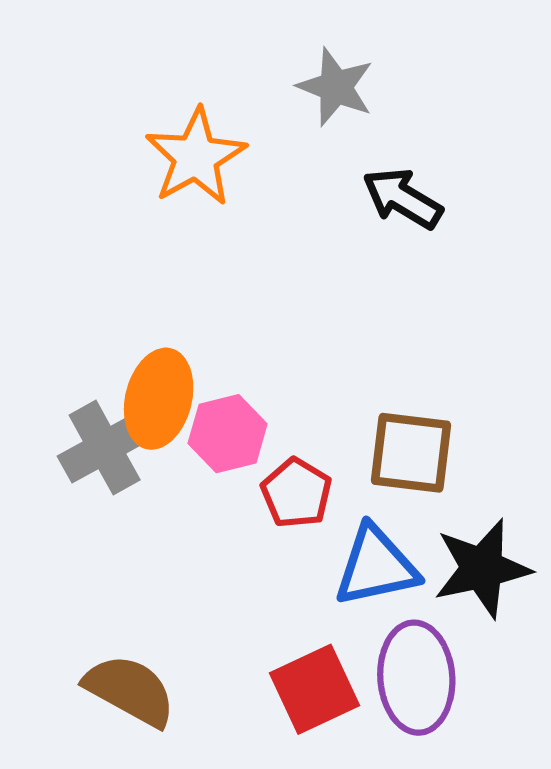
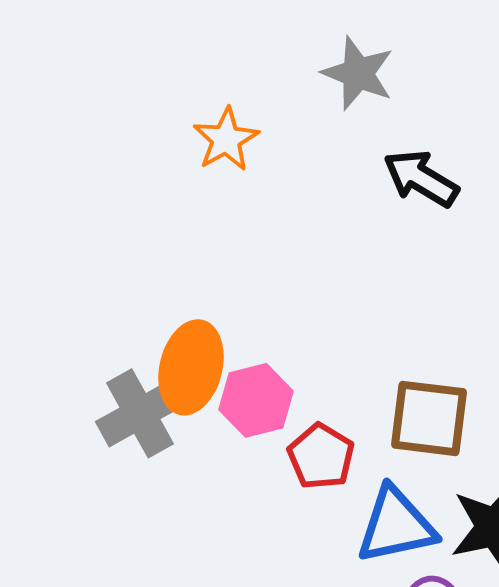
orange star: (196, 157) -> (226, 139), size x0.7

